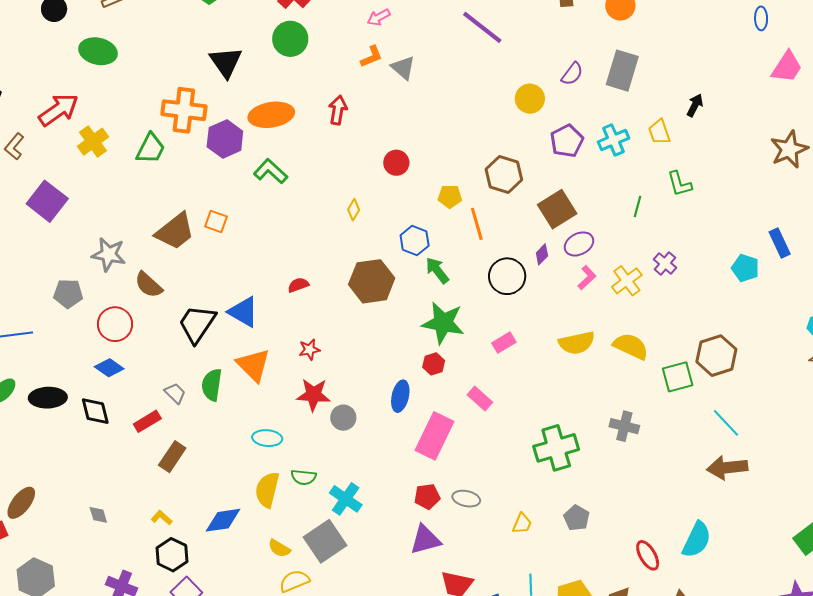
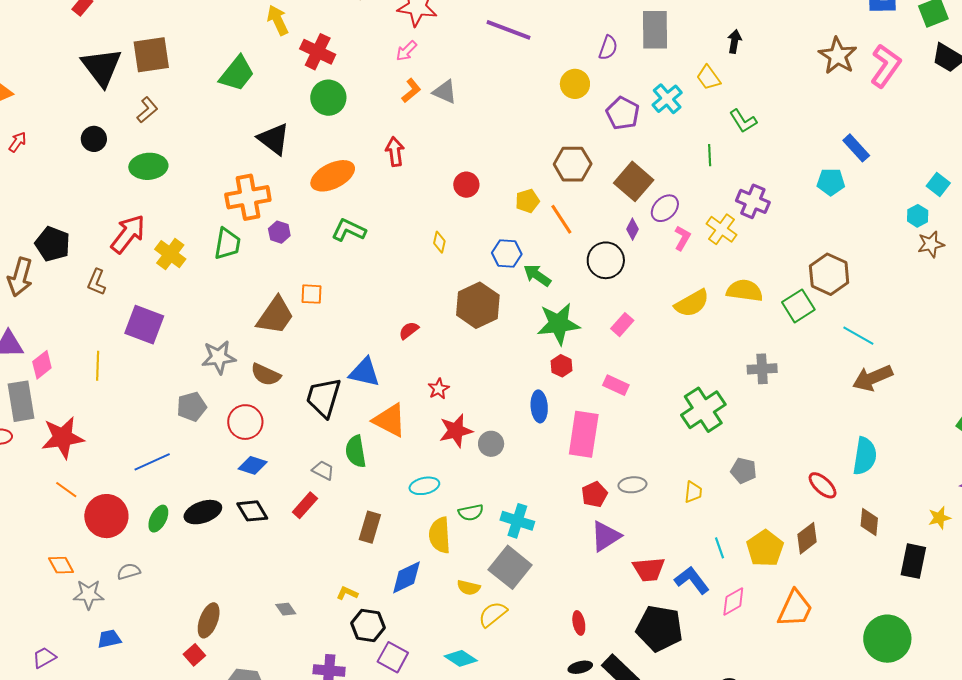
purple hexagon: (225, 139) -> (279, 232), moved, size x0.6
purple cross: (665, 264) -> (753, 201), size x1.4
brown rectangle: (172, 457) -> (370, 527), moved

